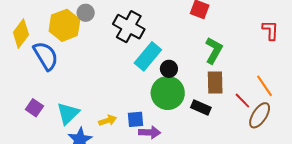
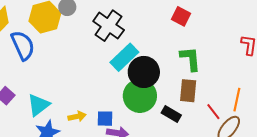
green L-shape: (214, 50) -> (190, 59), turned -40
black circle: (169, 69) -> (144, 72), size x1.8
orange line: (264, 86) -> (237, 100), turned 40

